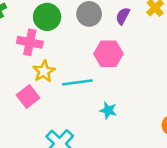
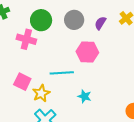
yellow star: (44, 71) -> (41, 93), moved
pink square: (28, 97) -> (22, 82), turned -30

